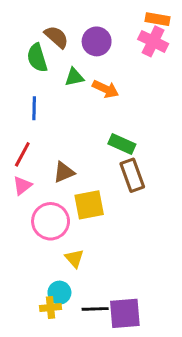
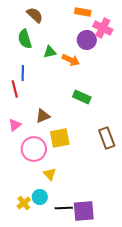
orange rectangle: (158, 19) -> (83, 12), moved
brown semicircle: (56, 37) -> (35, 15), moved
purple circle: (97, 41) -> (87, 40), moved
red line: (22, 154) -> (15, 89), moved, turned -42
brown rectangle: (132, 175) -> (107, 138), moved
yellow cross: (51, 307) -> (24, 203), moved, turned -32

